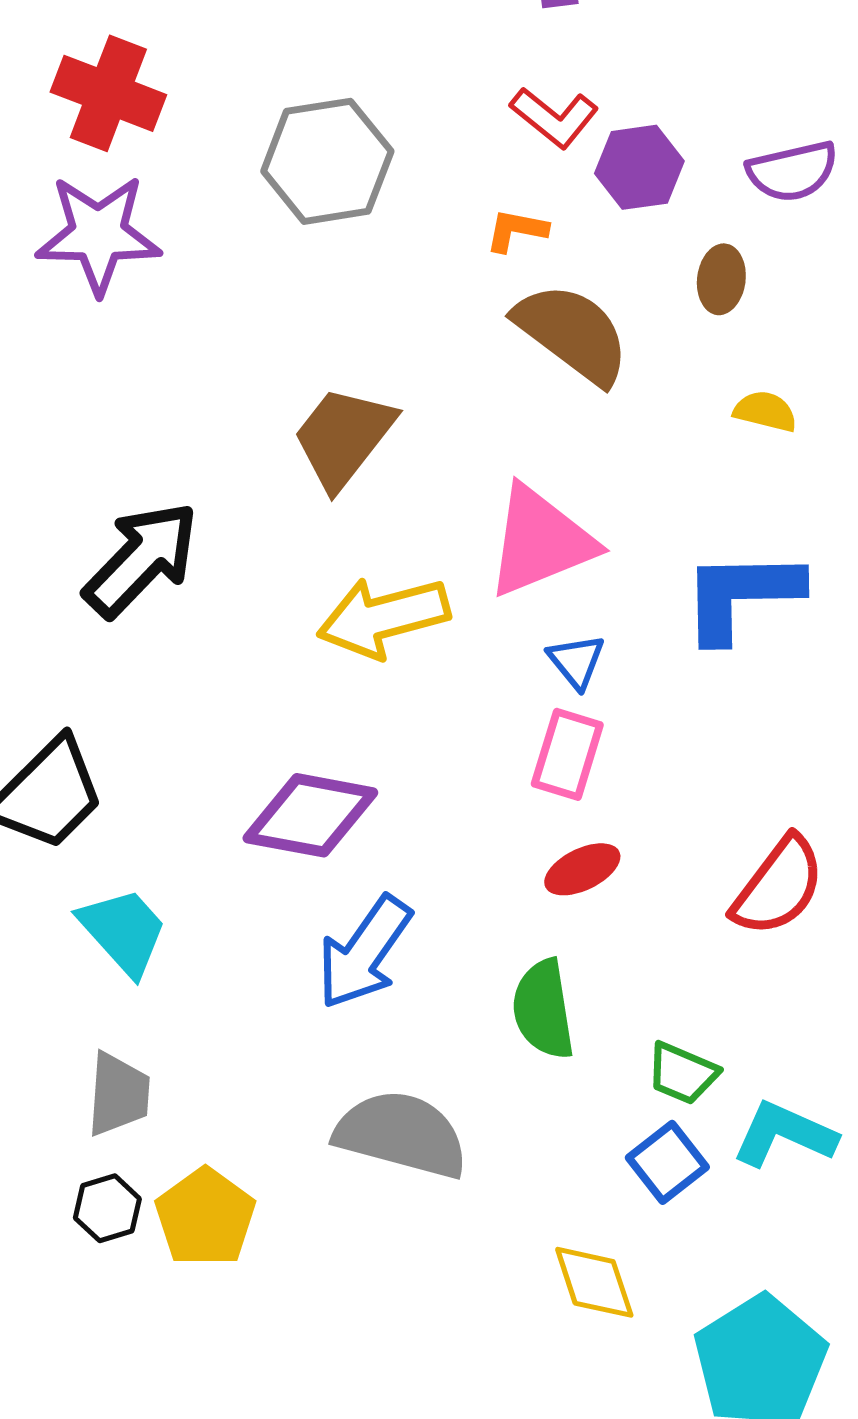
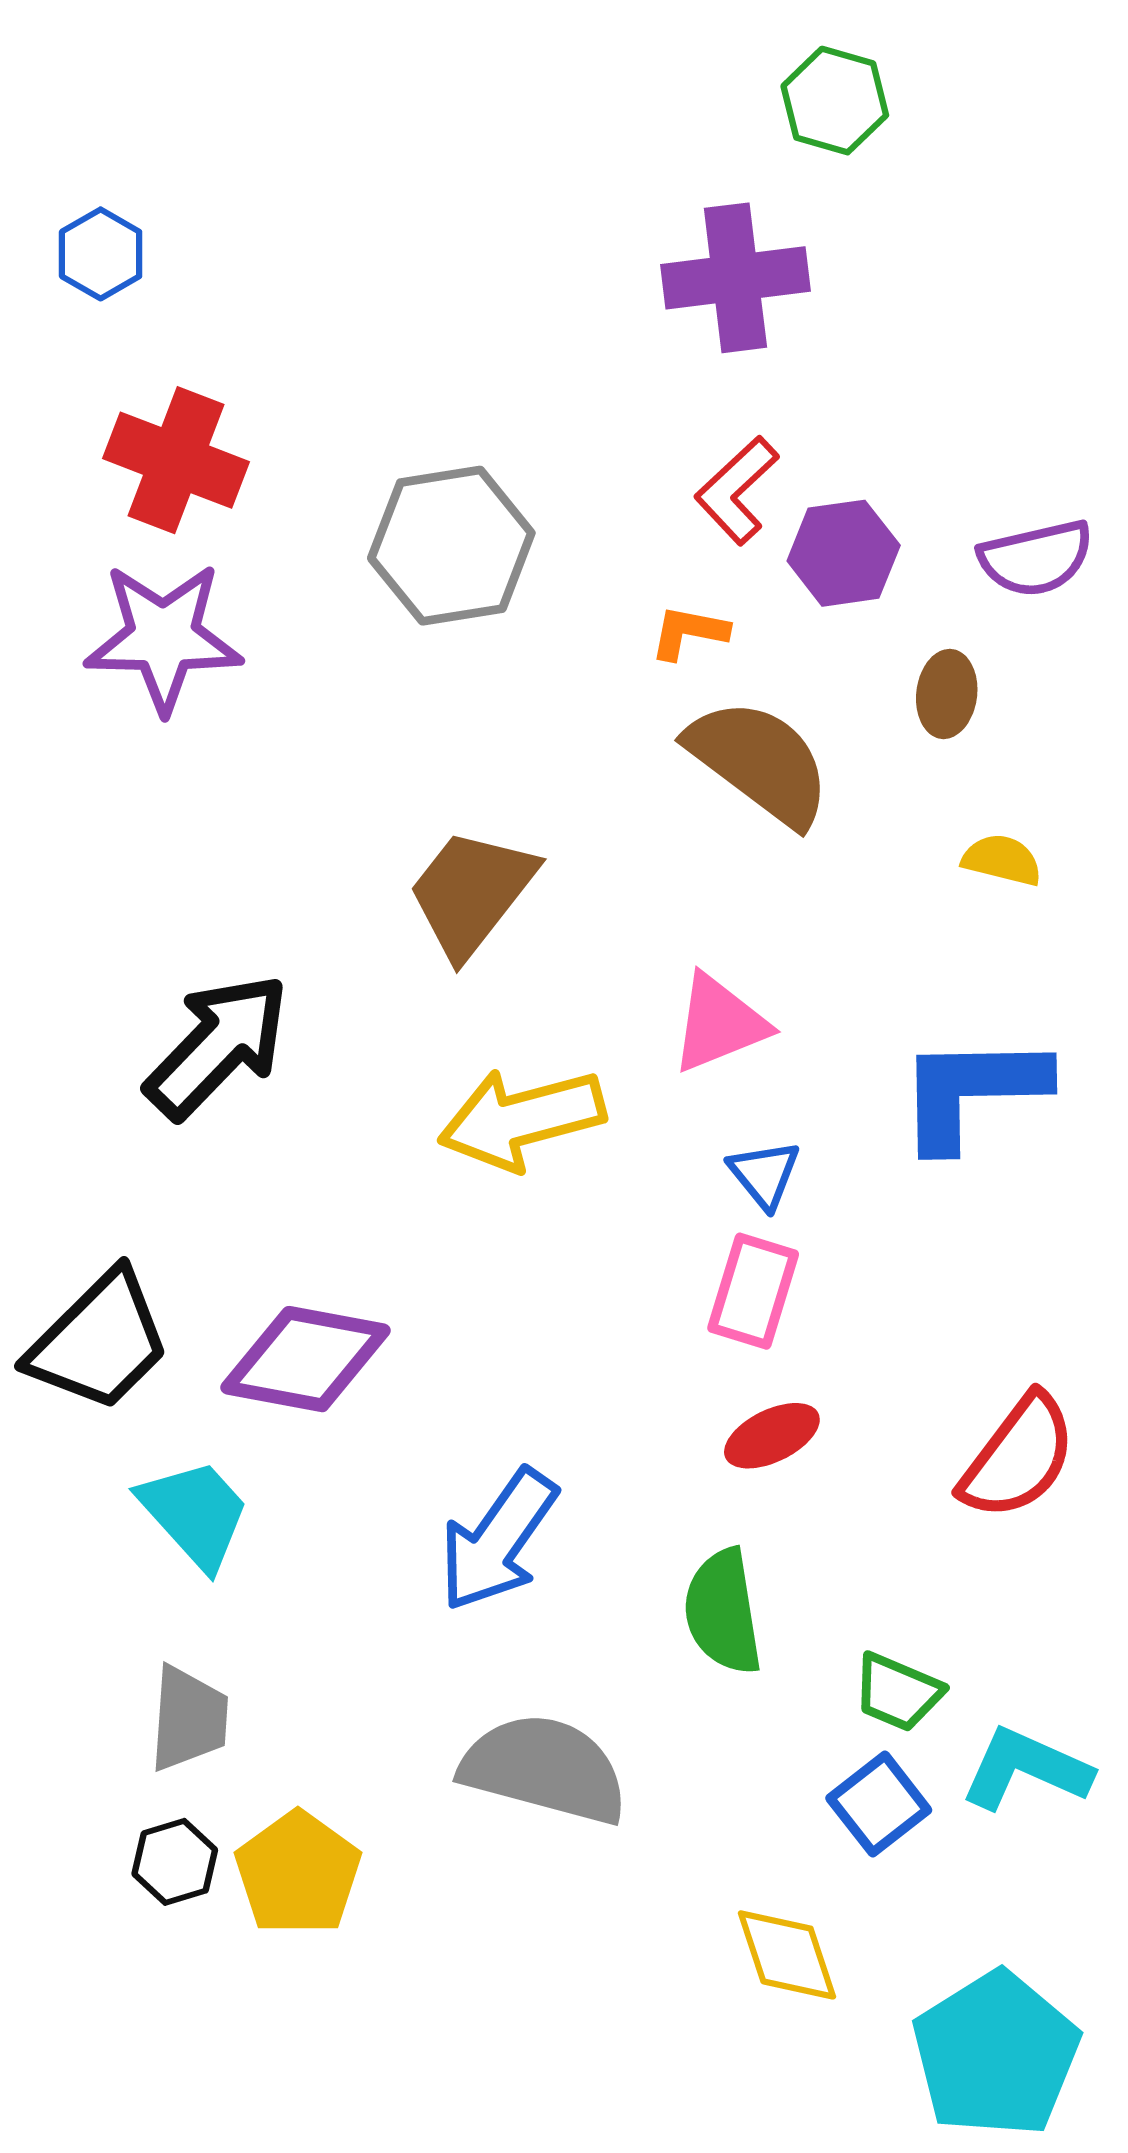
red L-shape: (554, 117) -> (737, 490), turned 98
pink triangle: (540, 541) -> (719, 1023), size x0.7
purple diamond: (310, 815) -> (305, 1359), moved

